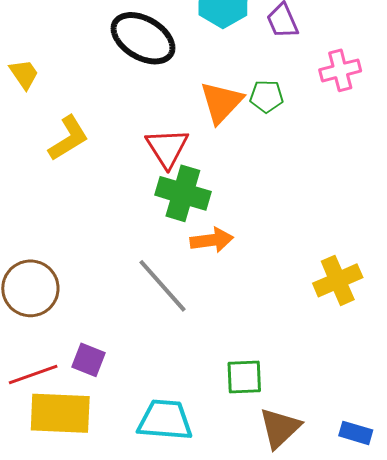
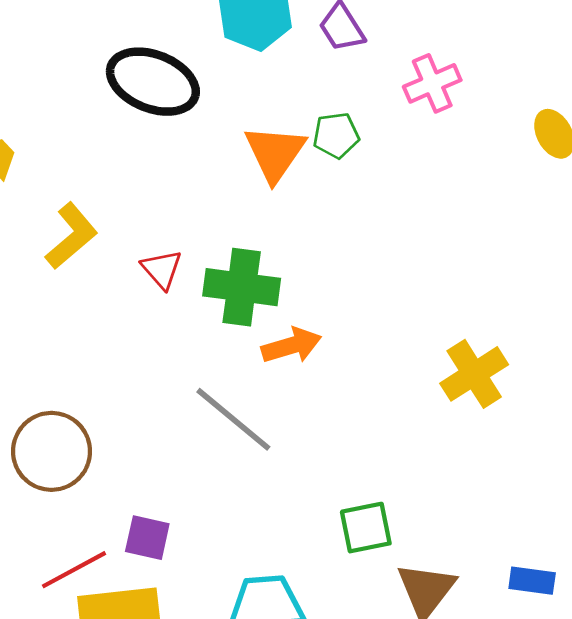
red triangle: (167, 148) -> (162, 269), moved, size x0.7

